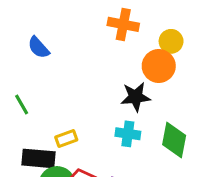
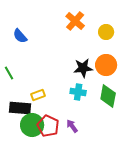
orange cross: (123, 24) -> (75, 21), turned 30
orange circle: (159, 66) -> (106, 65), moved

